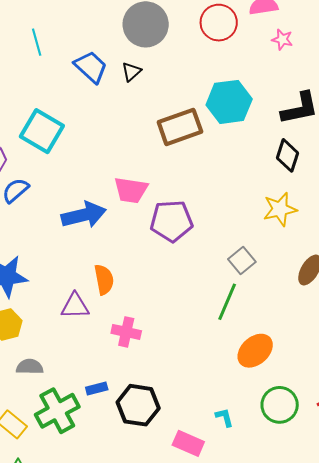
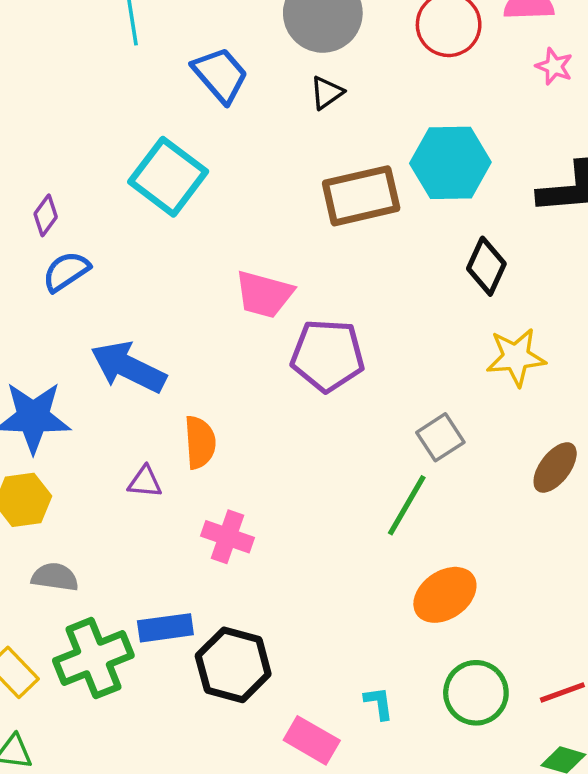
black triangle: (131, 72) -> (327, 93), moved
cyan square: (42, 131) -> (168, 177), moved
black diamond: (288, 155) -> (486, 266), moved
blue arrow: (84, 215) -> (128, 367), moved, turned -147
purple triangle: (75, 306) -> (145, 482), size x0.7
blue rectangle: (97, 388) -> (165, 628), size x1.4

